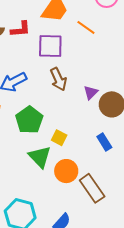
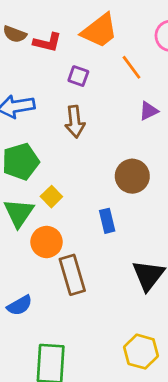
purple square: (50, 46) -> (78, 76), size x0.6
purple triangle: (91, 92) -> (149, 111), moved

